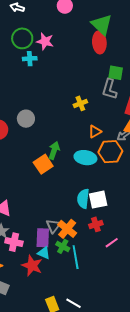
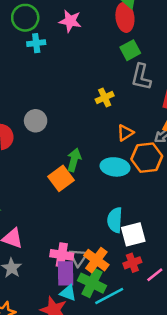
pink star: (45, 41) -> (70, 21), moved
green square: (116, 73) -> (130, 50), moved, turned -35
white square: (98, 200) -> (133, 234), moved
red cross: (96, 224) -> (132, 263), moved
pink cross: (14, 242) -> (62, 255), moved
green cross: (63, 246) -> (92, 283), size x1.5
cyan line: (76, 257) -> (109, 296), turned 75

